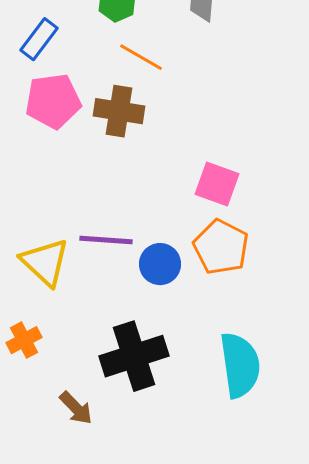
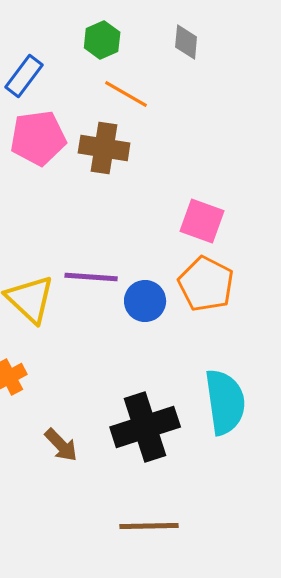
black cross: (134, 356) -> (145, 427), moved

